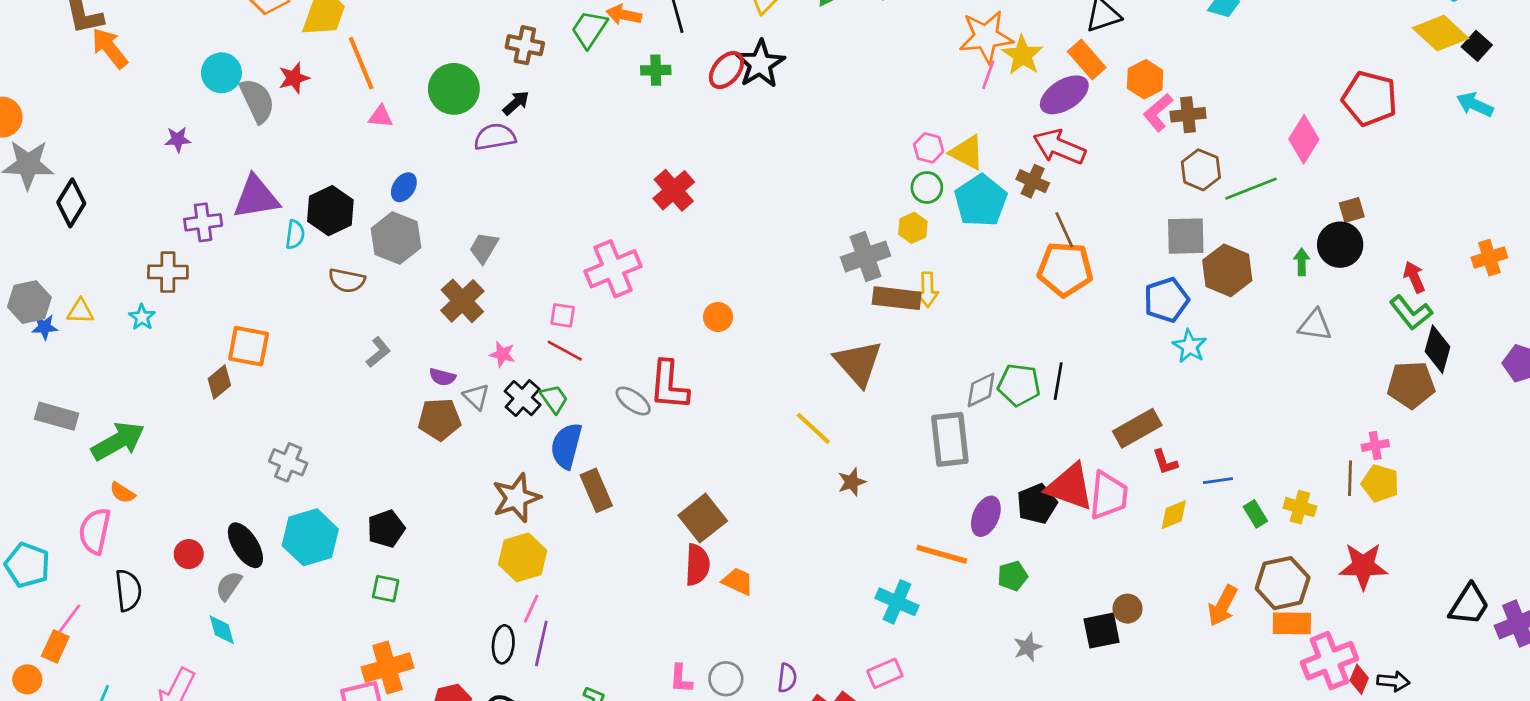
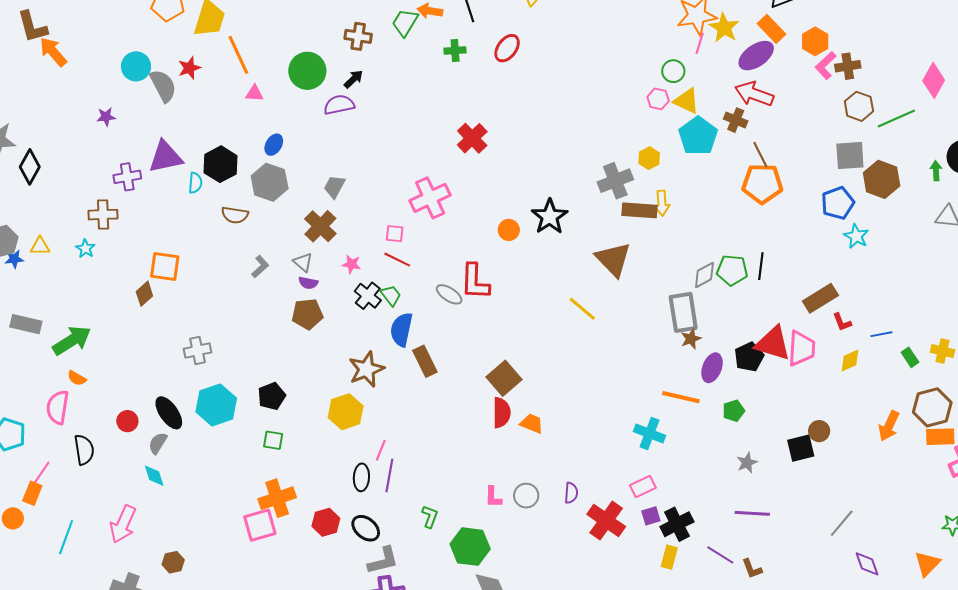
black star: (760, 64) -> (550, 217), moved
green circle: (927, 187) -> (673, 71), moved
gray triangle: (476, 397) -> (303, 262), moved
gray cross: (288, 462) -> (198, 351), turned -32
brown star: (852, 482) -> (691, 339), moved
yellow hexagon: (523, 557) -> (346, 412), moved

